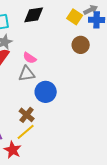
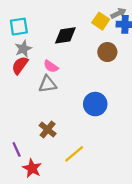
black diamond: (34, 15) -> (65, 35), moved
blue circle: (46, 92) -> (95, 104), moved
yellow line: (26, 132) -> (74, 154), moved

